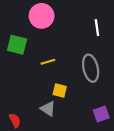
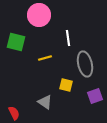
white line: (97, 28) -> (68, 38), moved
yellow square: (60, 91) -> (66, 85), moved
purple square: (101, 114) -> (95, 96), moved

